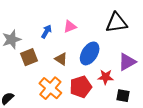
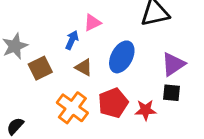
blue arrow: (46, 32) -> (72, 40), moved
red star: (106, 77) -> (146, 110), moved
black square: (123, 96) -> (171, 93), moved

